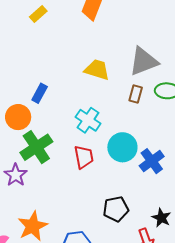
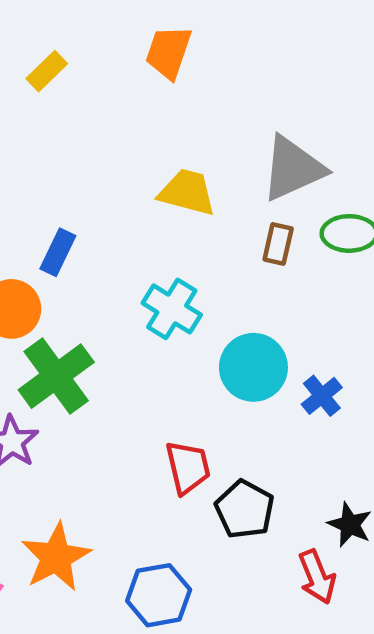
red trapezoid: (84, 157) -> (188, 467), moved
blue cross: (152, 161) -> (322, 396), size x0.7
black pentagon: (116, 209) -> (245, 509), turned -30

